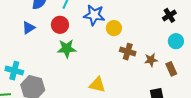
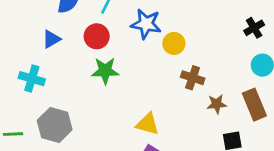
brown star: (151, 60) -> (217, 104), moved
brown rectangle: (171, 69) -> (254, 105), size x1.5
cyan cross: (14, 71) -> (32, 79), moved

